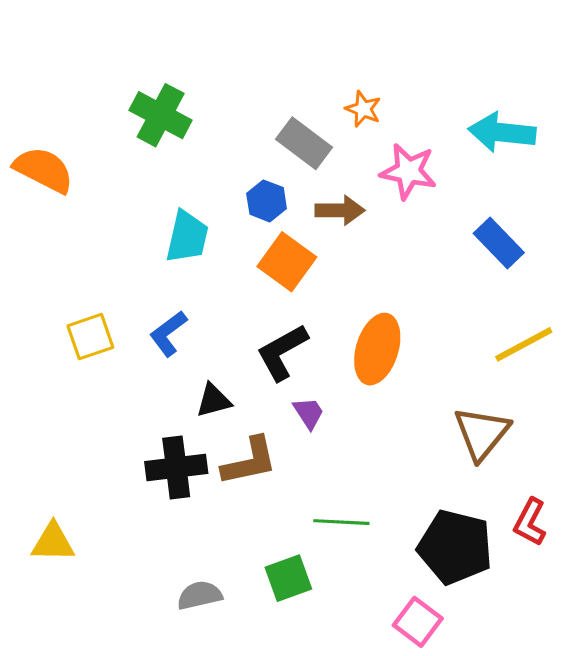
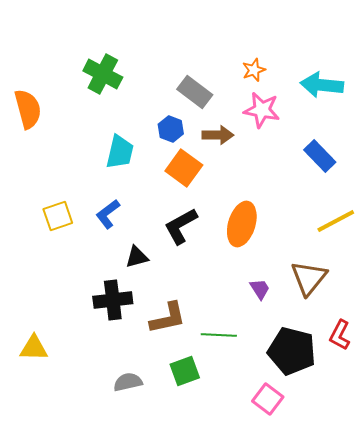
orange star: (363, 109) -> (254, 70), moved, turned 30
orange semicircle: (44, 170) -> (28, 109), turned 48
purple trapezoid: (309, 413) -> (260, 289), moved
brown L-shape: (249, 461) -> (168, 318), moved

